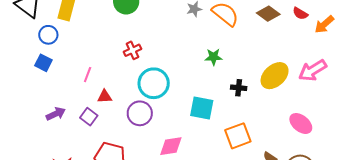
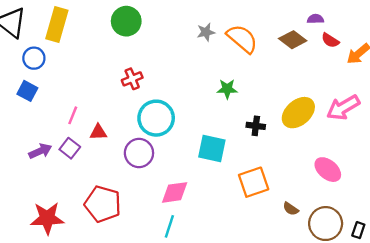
pink line: (88, 75) -> (73, 115), moved
purple square: (89, 117) -> (70, 148), moved

